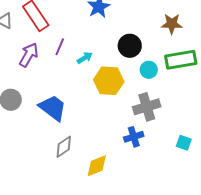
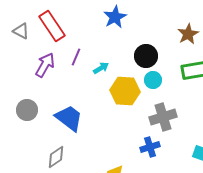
brown star: (172, 24) -> (188, 34), turned -30
cyan circle: (149, 70) -> (153, 80), moved
gray diamond: (64, 147) -> (56, 157), moved

